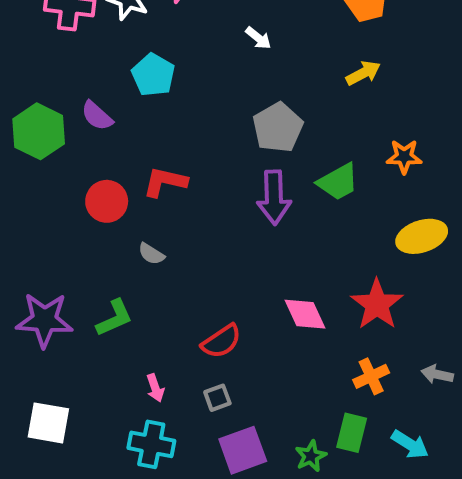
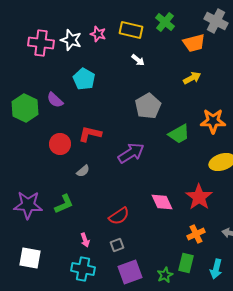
orange star: (404, 157) -> (213, 121), size x1.4
purple arrow: (274, 197) -> (131, 153), moved, turned -120
gray semicircle: (151, 254) -> (83, 171), turned -72
cyan arrow: (410, 444) -> (216, 269), turned 72

